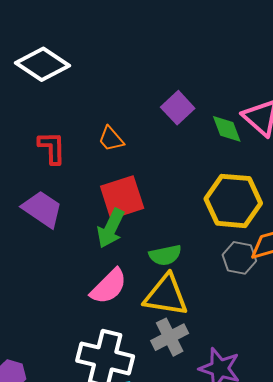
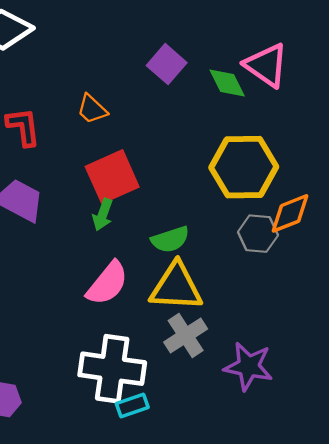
green arrow: (111, 228) -> (103, 215), size x0.7

